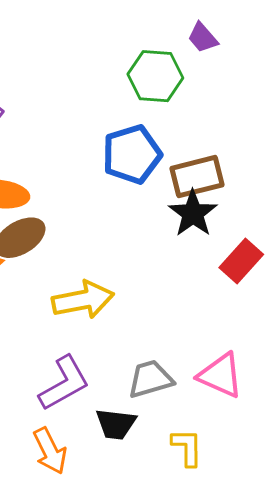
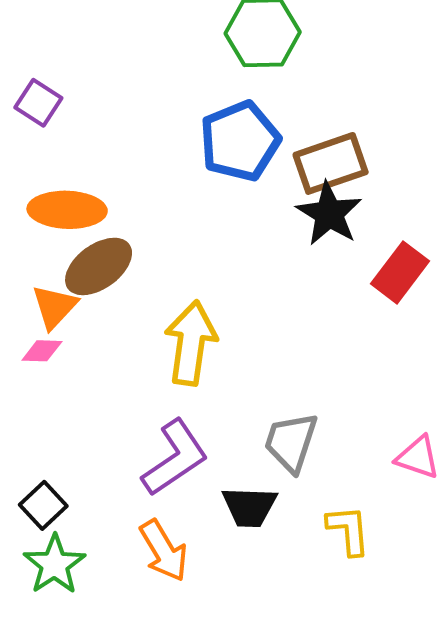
yellow arrow: (83, 300) -> (191, 343), turned -66
pink triangle: (220, 375) -> (418, 457), moved, size x0.7
gray trapezoid: (150, 379) -> (291, 442), turned -51

